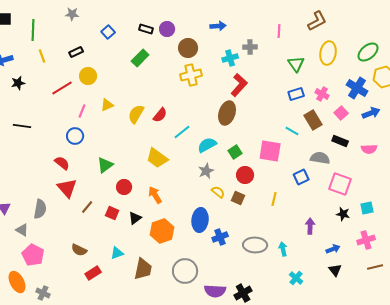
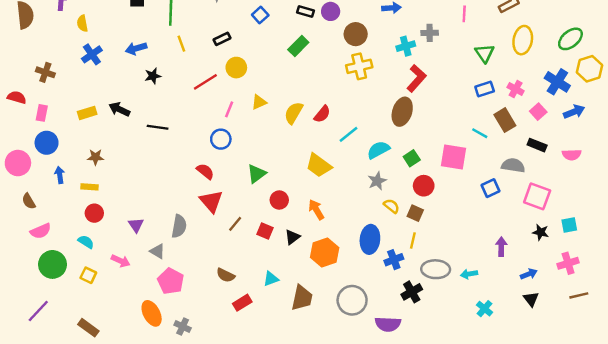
yellow line: (274, 199) -> (413, 241), moved
cyan arrow: (283, 249) -> (469, 274), turned -88
black cross: (243, 293) -> (412, 292), moved

